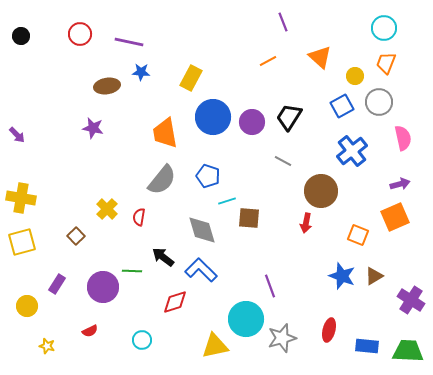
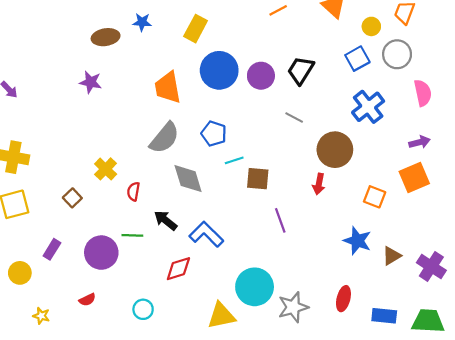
red semicircle: (139, 217) -> (133, 191), moved
gray diamond: (202, 230) -> (188, 179), moved
brown triangle: (374, 276) -> (392, 256), moved
purple line: (270, 286) -> (280, 220), moved

